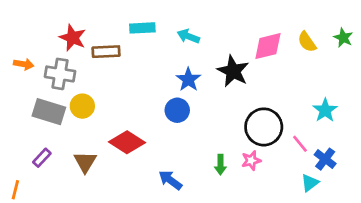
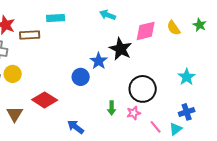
cyan arrow: (188, 36) -> (108, 15), moved
blue star: (188, 80) -> (99, 61), moved
pink line: (300, 144) -> (156, 127), moved
blue cross: (325, 159) -> (187, 112), turned 35
green arrow: (220, 165) -> (112, 108), moved

